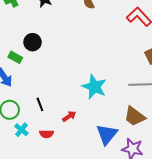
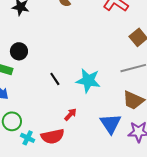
black line: (40, 104) -> (55, 79), moved
red semicircle: (46, 134) -> (53, 136), size x1.6

